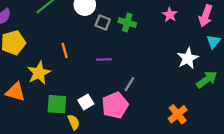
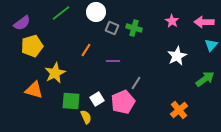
pink arrow: (206, 16) -> (204, 22), turned 72
orange line: (65, 50) -> (86, 50), moved, turned 48
white star: (188, 58) -> (177, 56), moved

